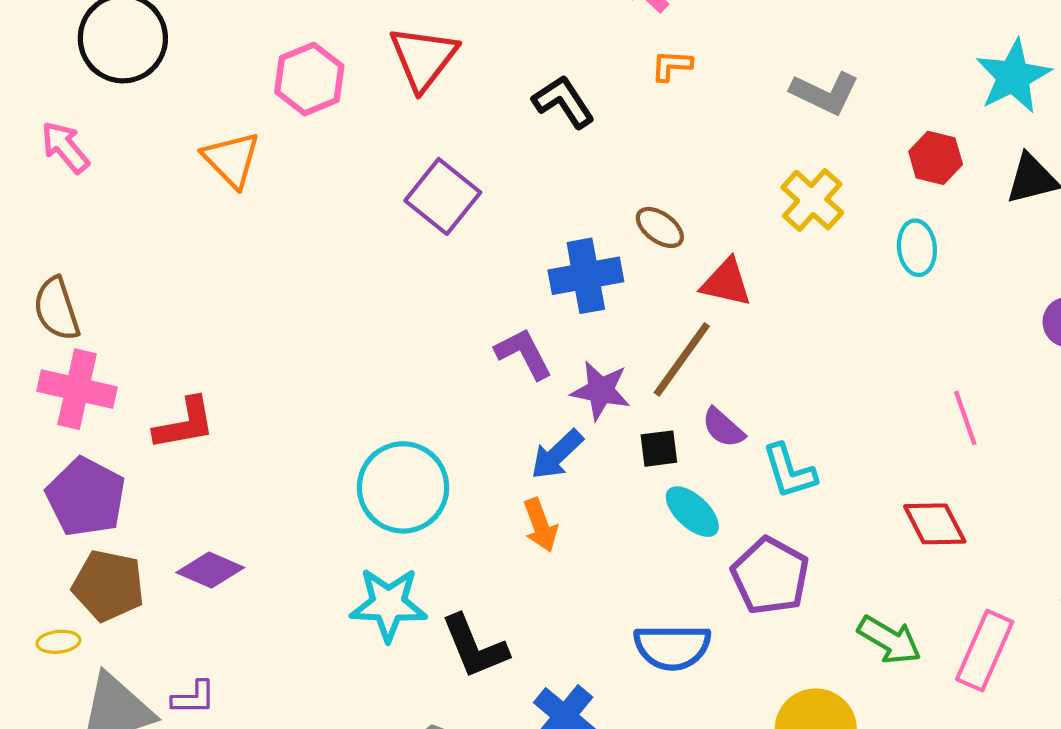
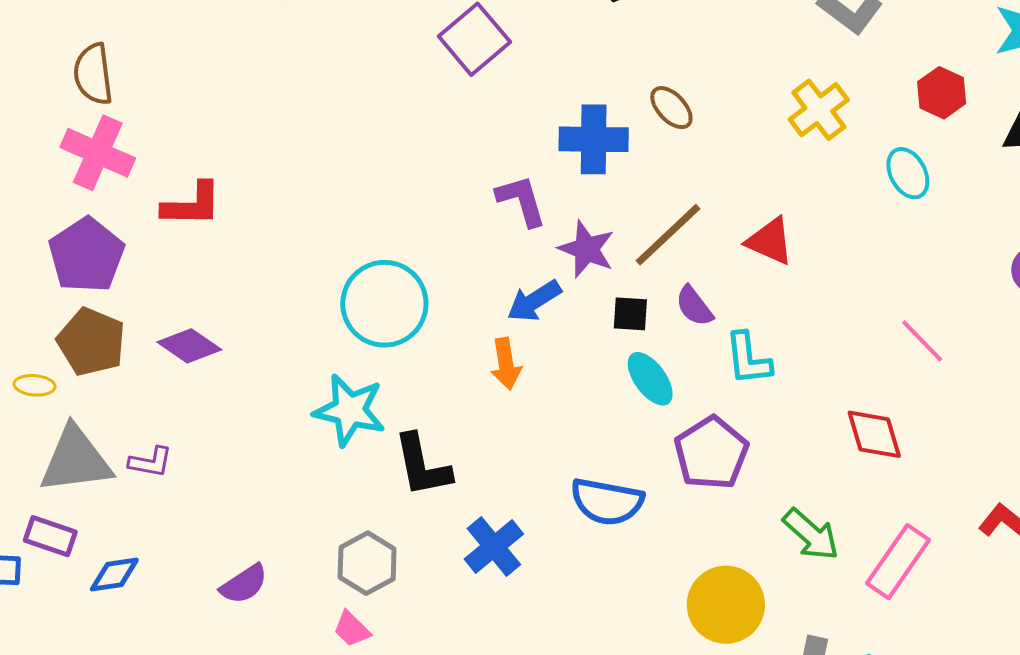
cyan ellipse: (917, 248) -> (908, 173), turned -33
red triangle: (726, 283) -> (770, 241), moved
pink line: (965, 418) -> (922, 341), turned -36

